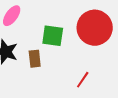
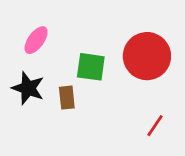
red line: (83, 80) -> (155, 126), moved

